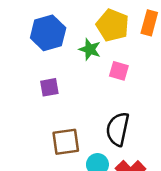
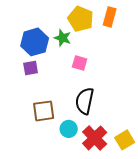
blue hexagon: (48, 33) -> (35, 42), moved
pink square: (119, 71) -> (80, 63), moved

